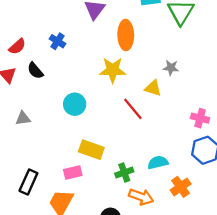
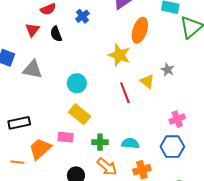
cyan circle: (75, 104) -> (77, 83), moved
gray triangle: (23, 118) -> (33, 69), size x1.5
pink cross: (200, 118) -> (177, 119), turned 35
pink rectangle: (73, 173) -> (65, 137), moved
black rectangle: (28, 182) -> (19, 123), turned 35

